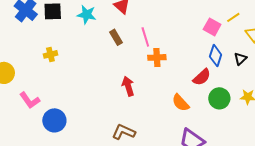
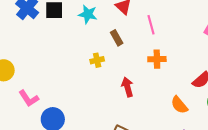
pink line: (145, 37) -> (151, 25), moved
yellow cross: (50, 54) -> (97, 60), moved

